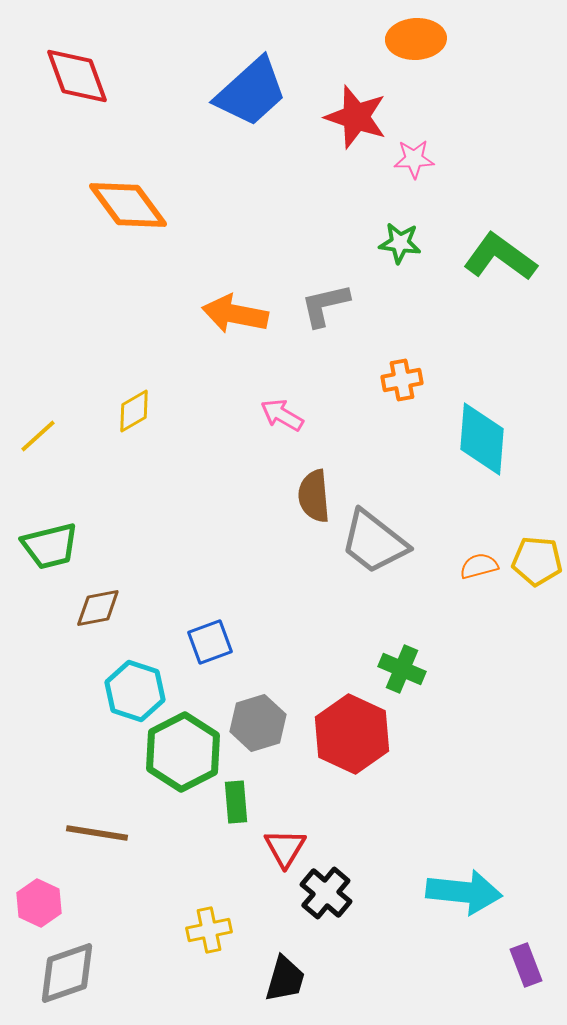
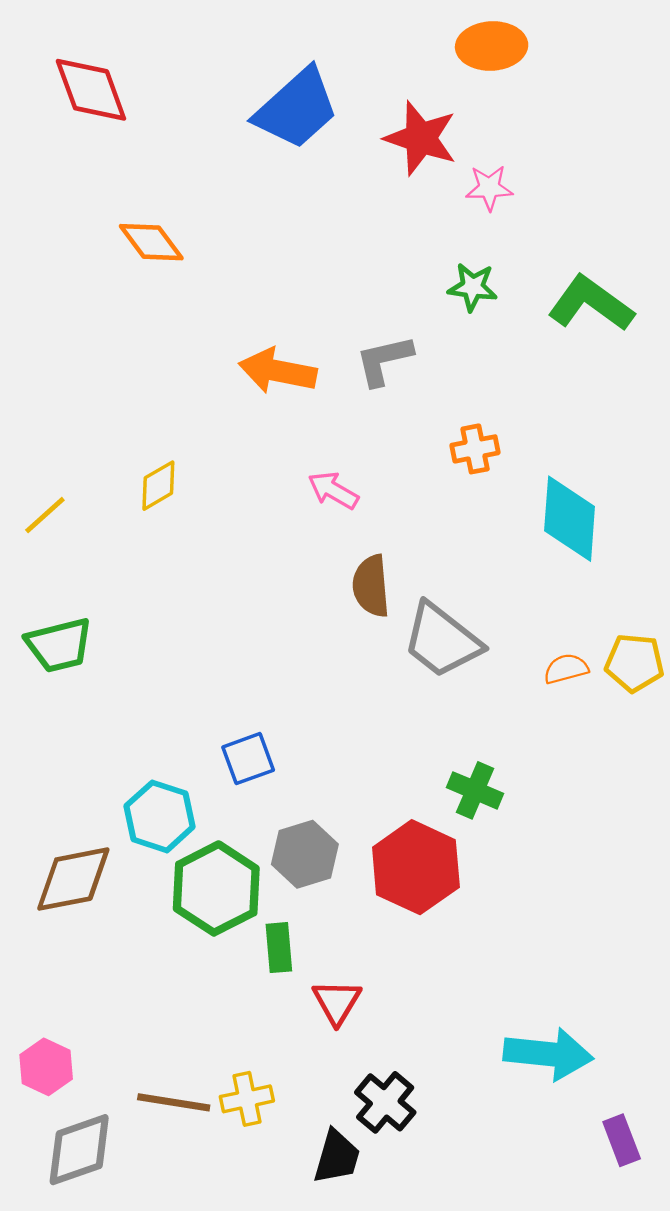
orange diamond: (128, 205) -> (151, 242), size x0.7
brown diamond: (98, 608) -> (73, 879), moved, size x1.5
brown line: (97, 833) -> (174, 1102), moved
black cross: (326, 893) -> (385, 1102), moved

